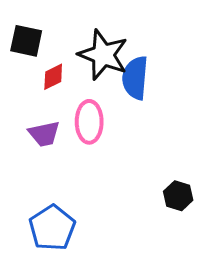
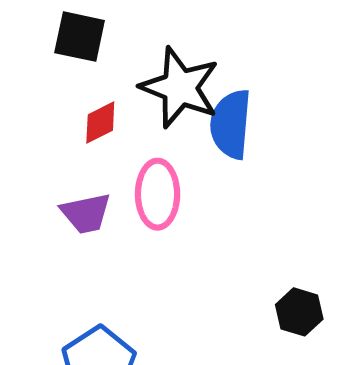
black square: (26, 41) -> (80, 37), moved

